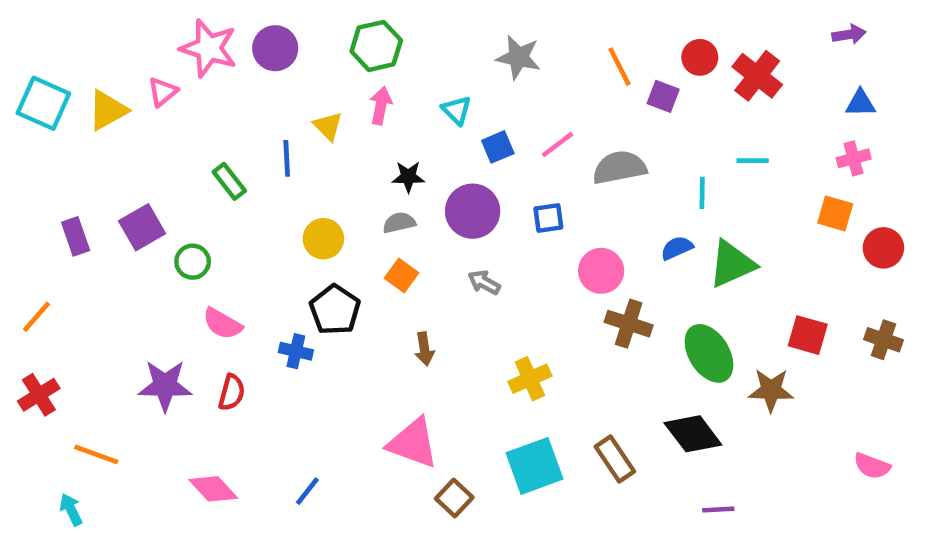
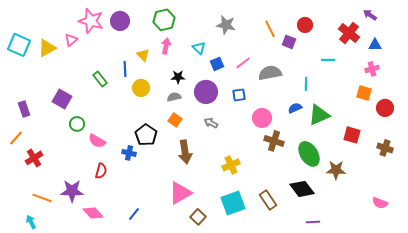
purple arrow: (849, 34) -> (370, 15), turned -136
red cross: (757, 76) -> (349, 33), moved
cyan line: (753, 161) -> (328, 60), moved
purple square: (142, 227) -> (62, 99), turned -30
purple rectangle: (76, 236) -> (24, 109), moved
yellow circle: (323, 239) -> (141, 88), moved
green circle: (193, 262) -> (77, 124), moved
red square: (808, 335) -> (352, 135), moved
brown arrow: (424, 349) -> (185, 152), size x1.6
purple star: (165, 386) -> (72, 191), moved
red cross: (39, 395) -> (34, 158), moved
pink triangle: (413, 443) -> (180, 193), turned -50

